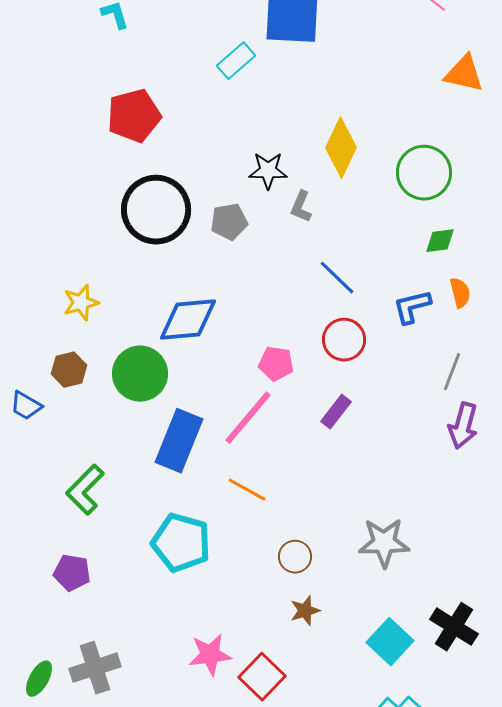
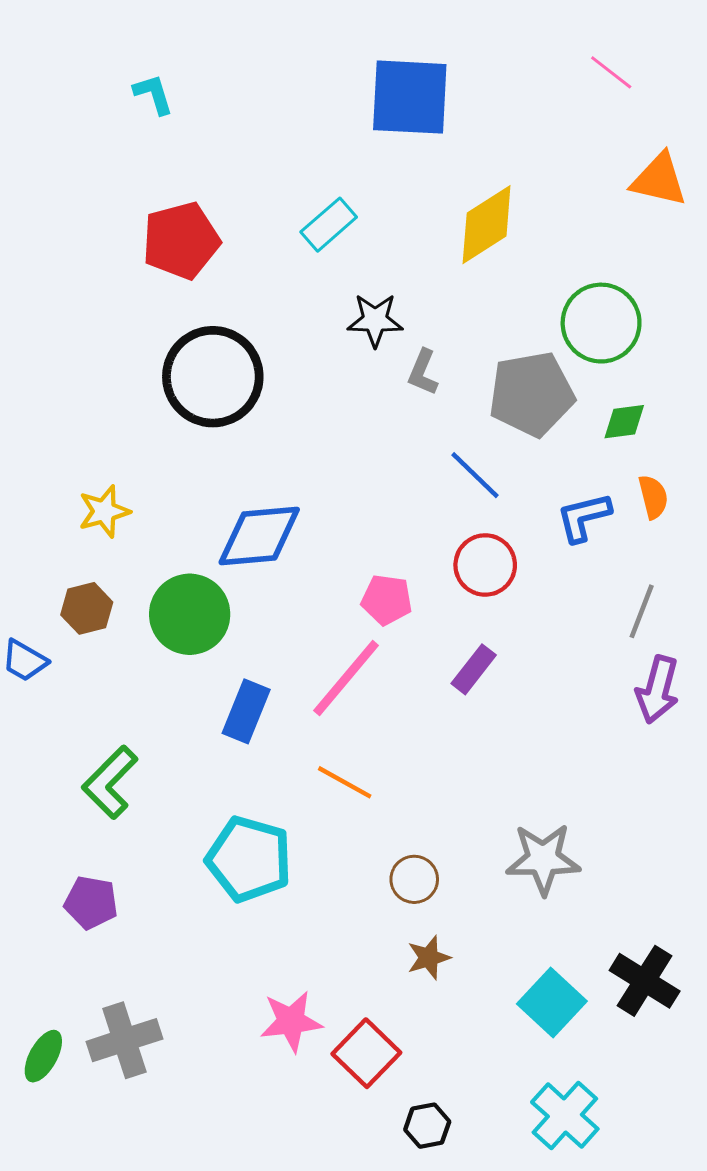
cyan rectangle: (236, 61) -> (329, 225), moved
yellow diamond: (341, 148) -> (487, 225), moved, turned 32
gray pentagon: (229, 222) -> (532, 394), moved, size x1.6
blue rectangle: (179, 441) -> (246, 711), size x0.7

